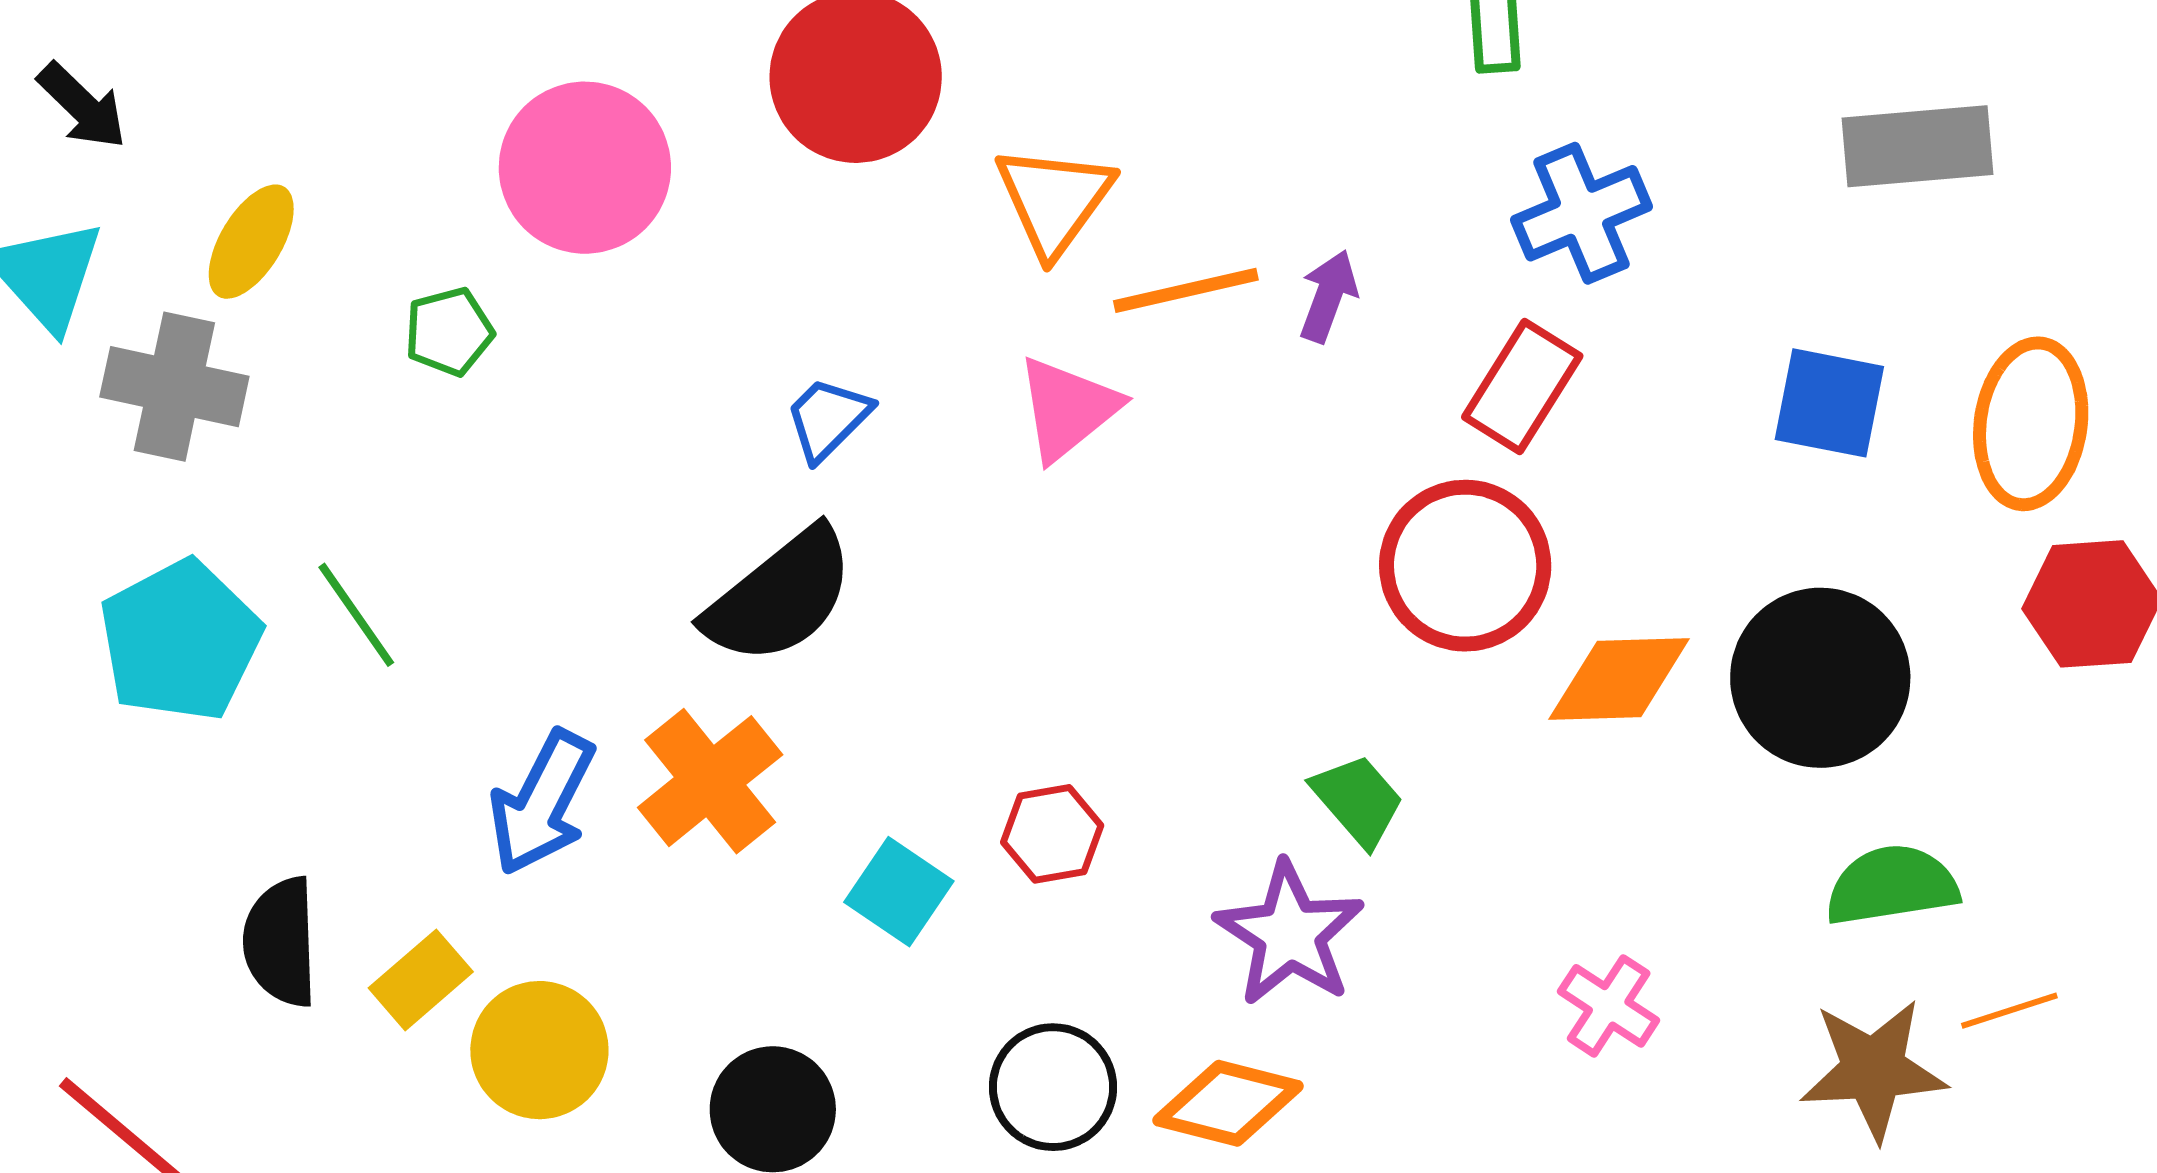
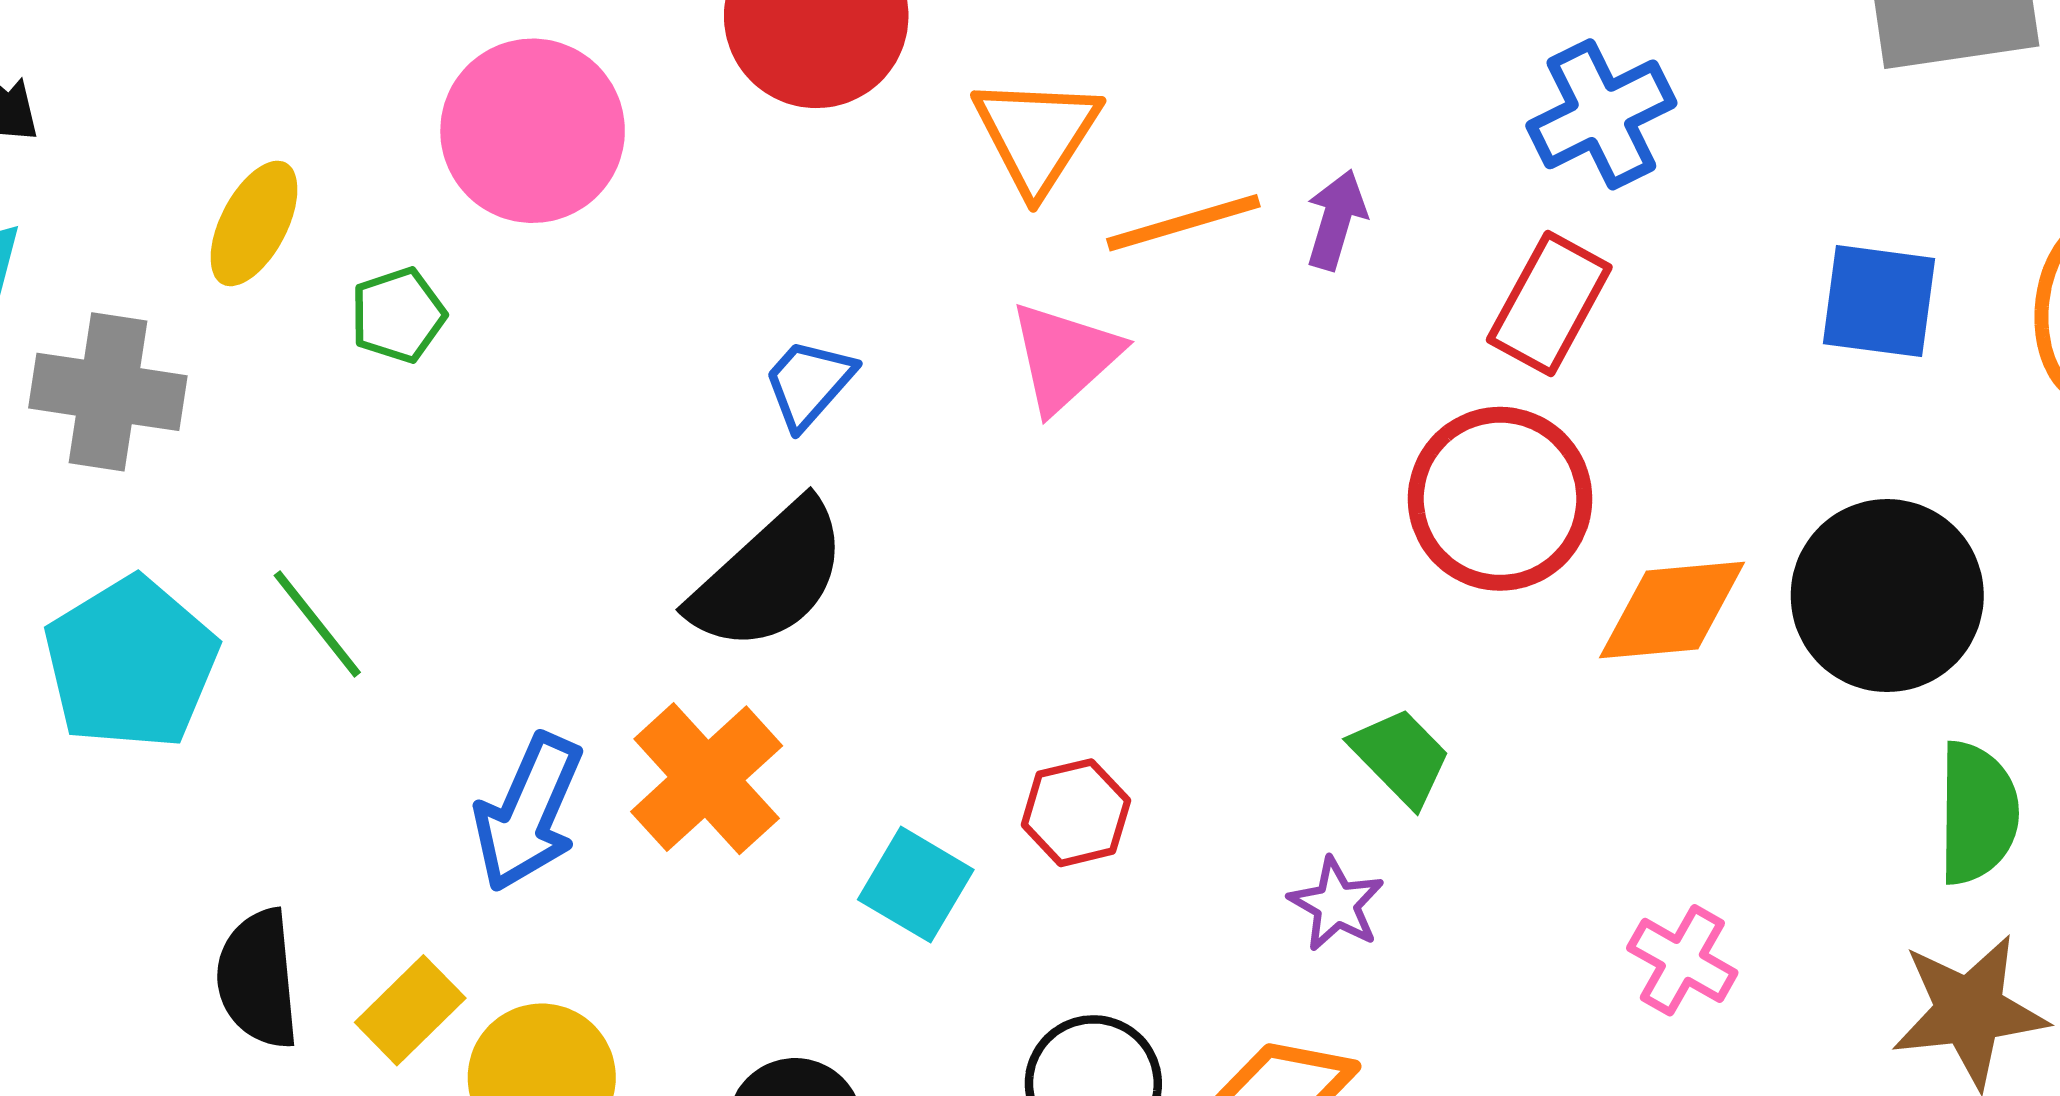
yellow ellipse: (251, 242) -> (254, 223), moved
green semicircle: (1892, 885) -> (1977, 813), turned 103
purple star: (1290, 934) -> (1336, 904), size x0.6

